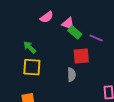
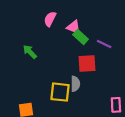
pink semicircle: (47, 17) -> (50, 19), turned 152
yellow square: (32, 67) -> (60, 92), moved

